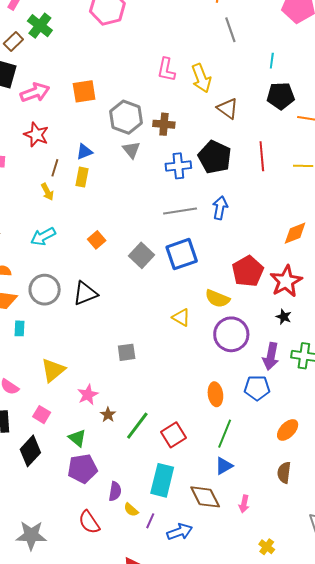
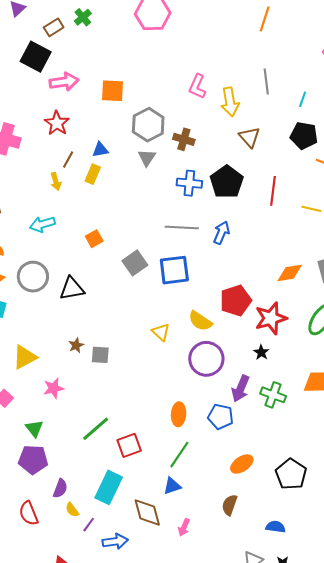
green cross: (40, 26) -> (83, 17), size x0.7
gray line: (230, 30) -> (266, 81), moved
brown star: (108, 415) -> (76, 345), moved

